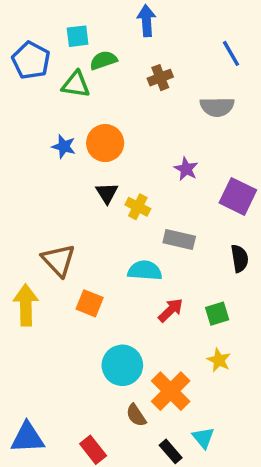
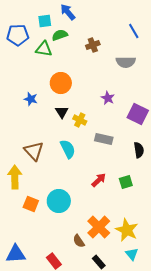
blue arrow: (146, 21) -> (68, 12), moved, turned -36
blue pentagon: (31, 60) -> (18, 35), turned -30
blue star: (64, 146) -> (31, 99), moved
cyan semicircle: (145, 271) -> (68, 149), moved, turned 60
orange square: (90, 303) -> (31, 204), moved
yellow star: (219, 360) -> (127, 230), moved, size x1.6
cyan circle: (122, 365) -> (59, 201), moved
cyan triangle: (203, 438) -> (132, 254), moved

